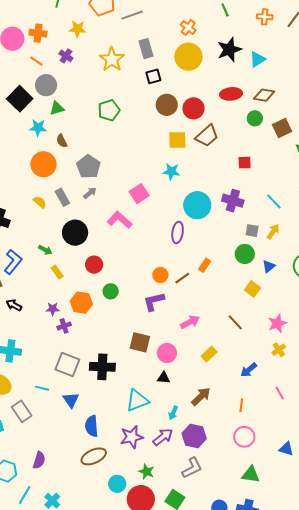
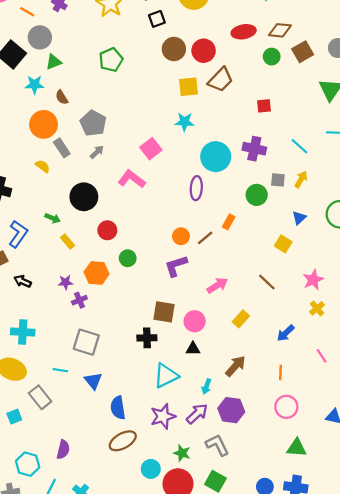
brown square: (282, 128) -> (303, 52), moved
gray rectangle: (62, 197) -> (62, 148), moved
green circle: (245, 254) -> (257, 195), moved
black cross: (102, 367) -> (147, 338), moved, size x0.7
gray L-shape: (192, 468) -> (217, 445), moved, turned -85

